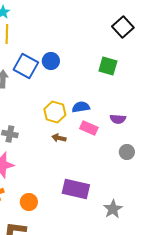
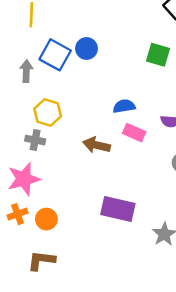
yellow hexagon: (55, 112) -> (48, 112), moved
brown arrow: (59, 138) -> (97, 145), size x1.5
orange circle: (29, 202) -> (46, 219), moved

